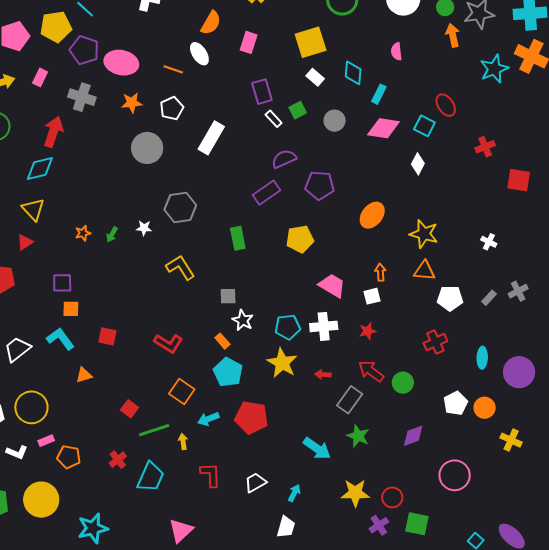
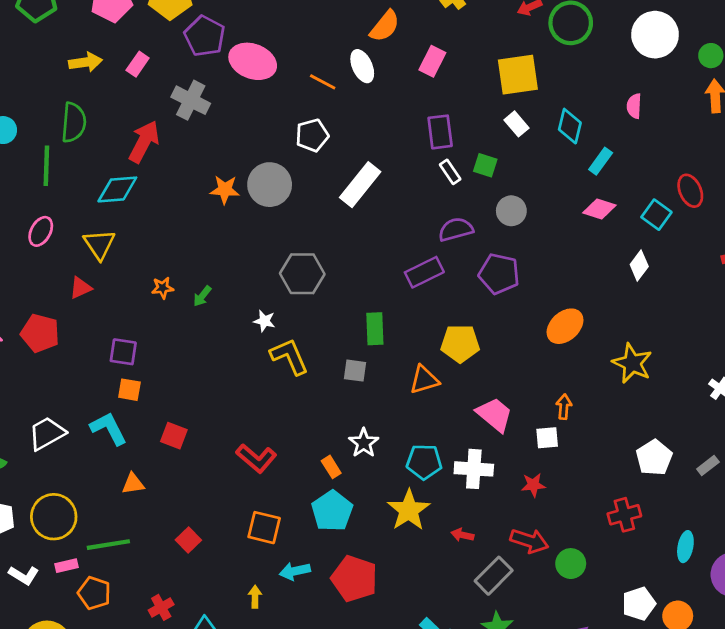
orange star: (132, 103) -> (225, 190), moved
green square: (298, 110) -> (485, 165), turned 36
gray circle: (335, 121) -> (511, 211), moved
pink diamond: (383, 128) -> (599, 209), size x0.7
white star: (144, 228) -> (264, 321), moved
orange triangle: (424, 271) -> (424, 380), moved, turned -30
gray square: (228, 296) -> (355, 371), moved
white pentagon: (450, 298) -> (654, 458), turned 30
red arrow: (371, 371) -> (529, 541), turned 152
orange square: (182, 391) -> (264, 528), turned -30
green line: (154, 430) -> (108, 545), moved

